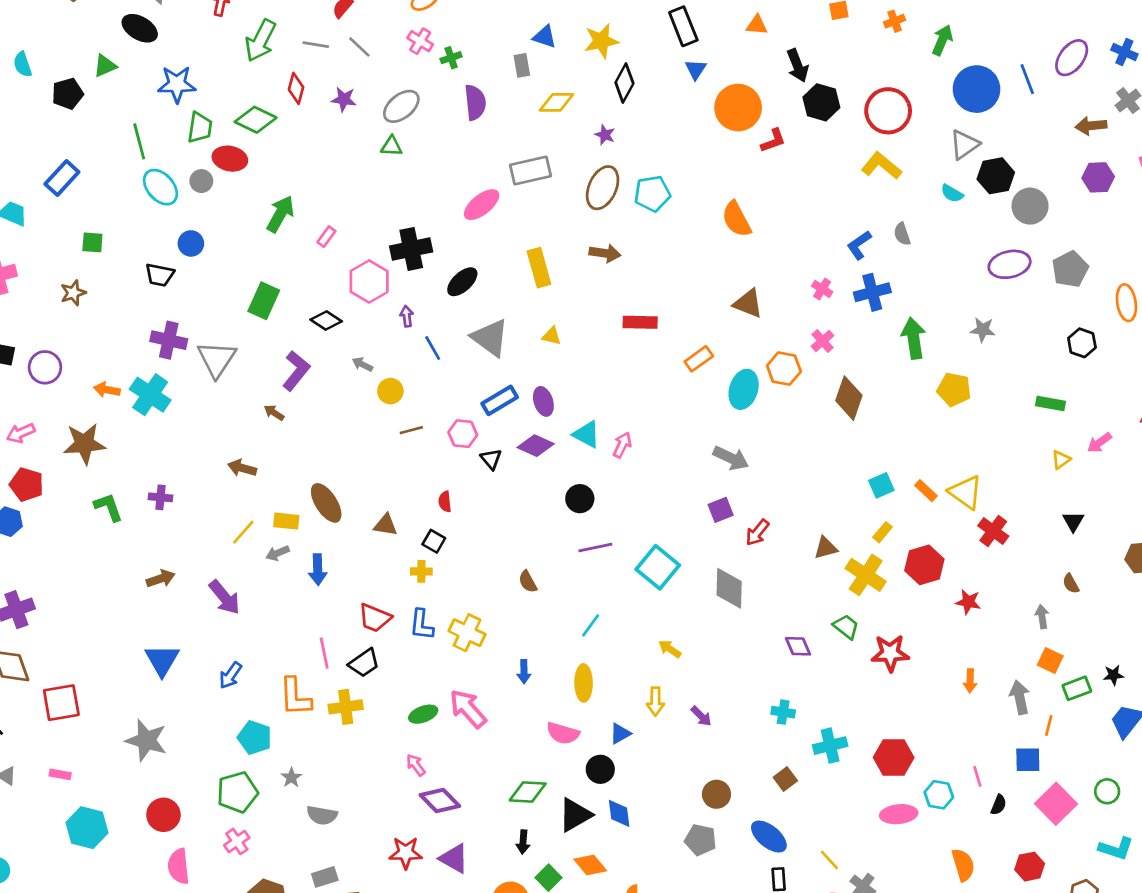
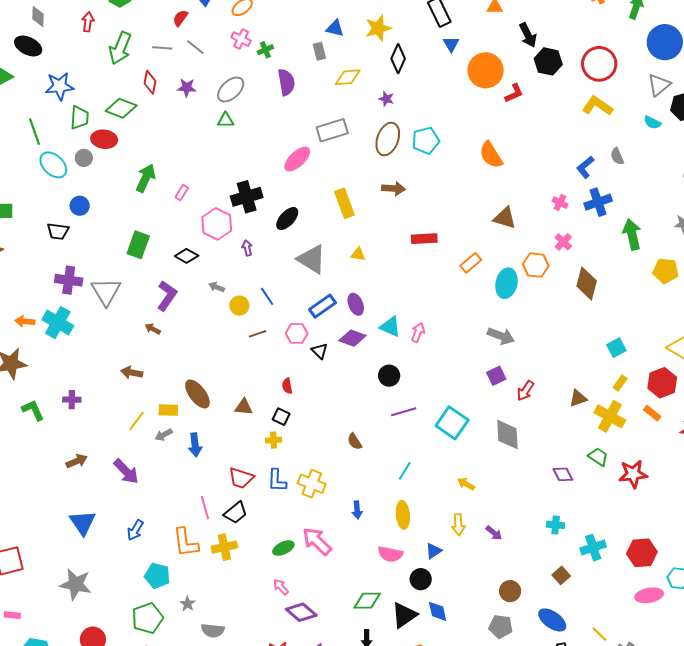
blue line: (433, 348) -> (267, 296), moved
orange rectangle: (926, 491) -> (652, 413), moved
red hexagon: (924, 565) -> (662, 383), moved

